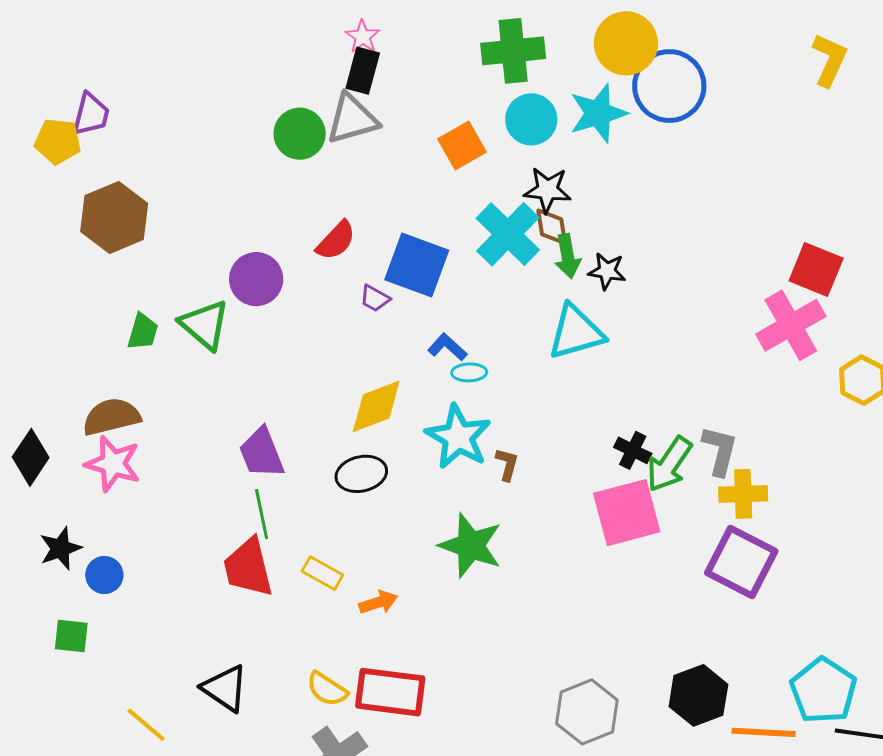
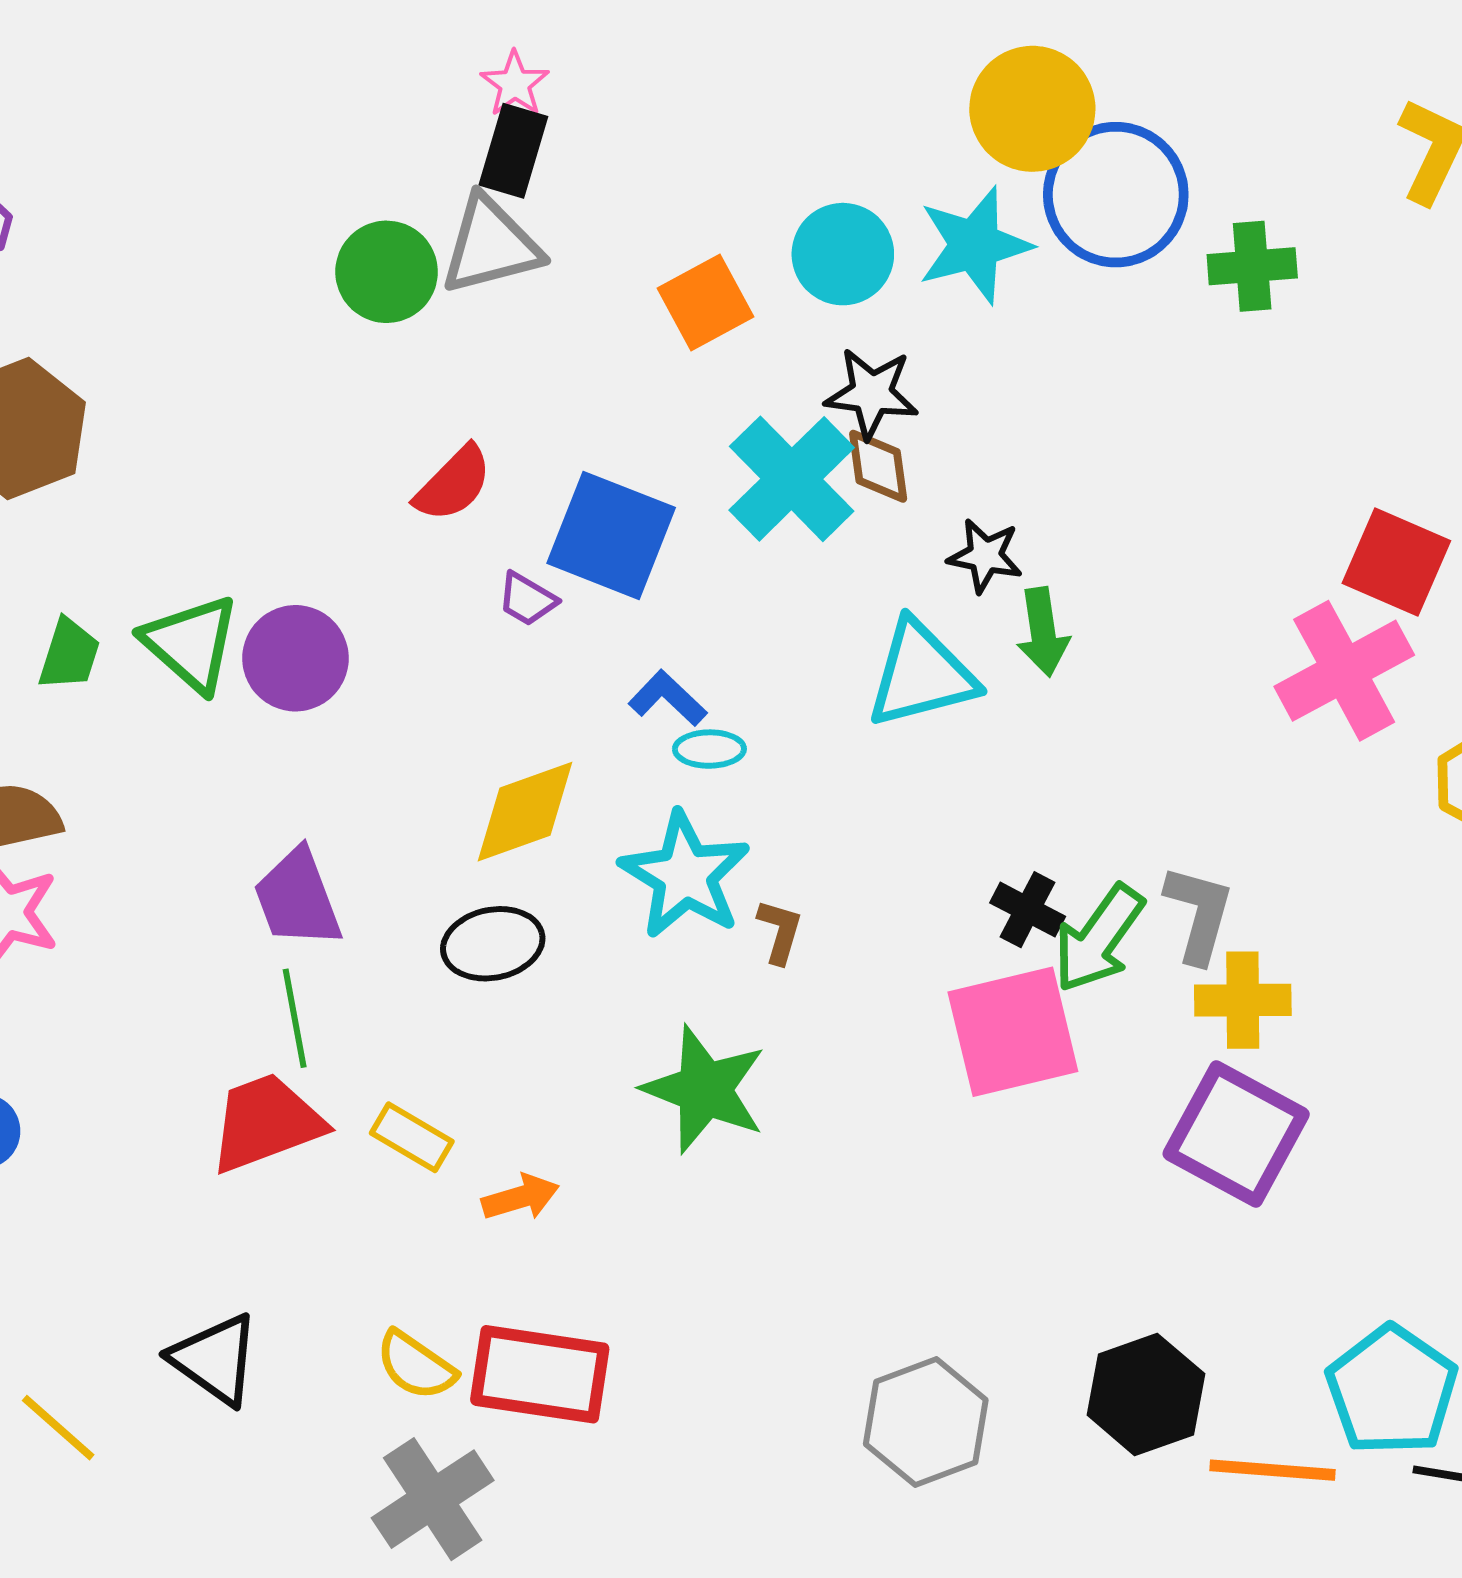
green cross: (513, 51) -> (1252, 266), moved, size x0.7
green arrow: (568, 256) -> (1043, 632), moved
purple circle: (256, 279) -> (295, 658), moved
red trapezoid: (248, 567) -> (266, 1123), turned 82

